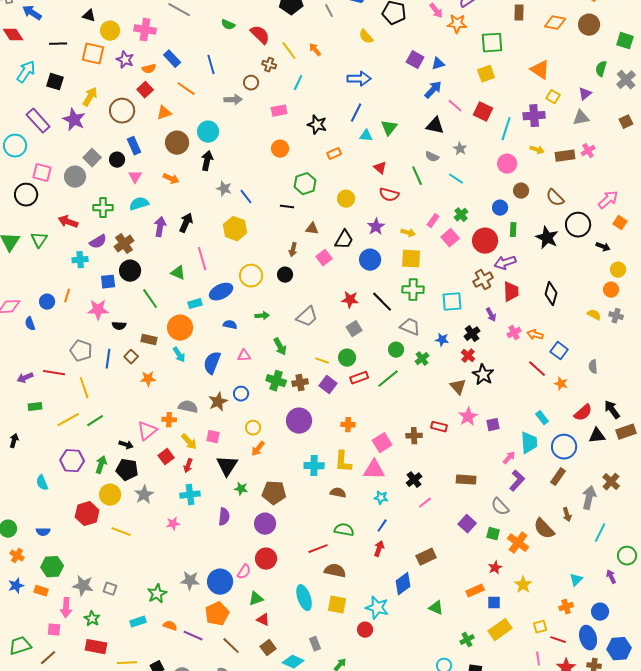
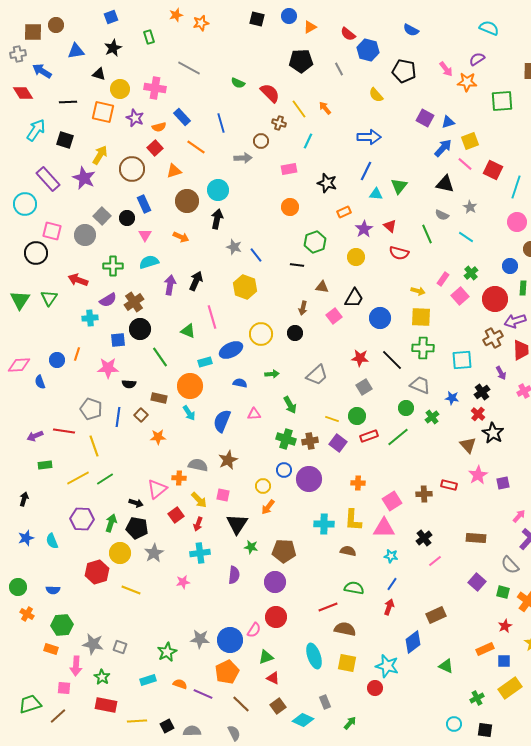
yellow square: (486, 74) -> (470, 141), moved
purple star: (376, 227) -> (364, 229), moved
blue circle: (241, 394) -> (284, 470), moved
blue star: (16, 586) -> (26, 538), moved

